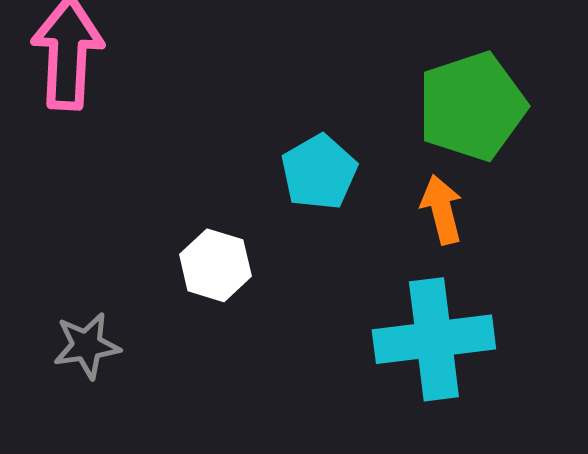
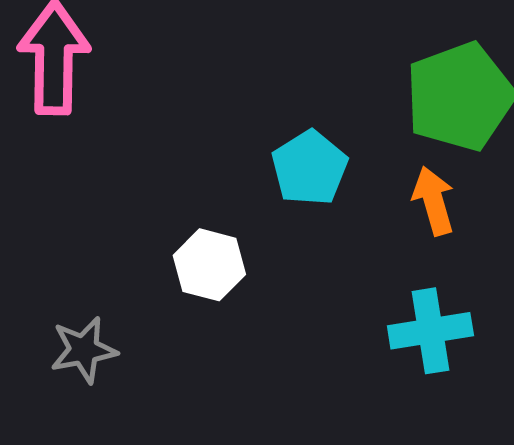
cyan cross: (434, 339) -> (430, 331), size x0.7

